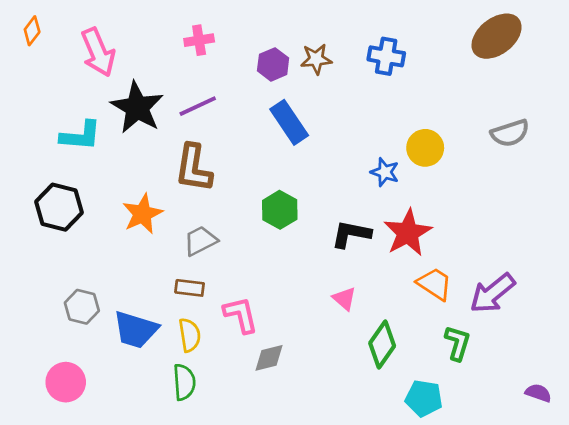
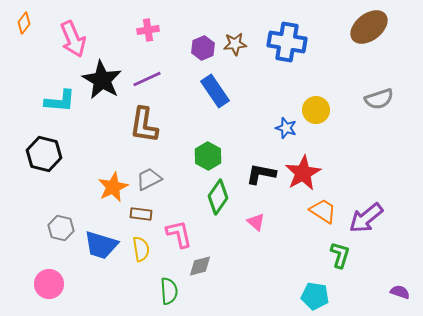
blue cross: (386, 56) -> (287, 42), size x1.4
orange star: (142, 214) -> (113, 187), moved
green diamond: (382, 344) -> (218, 197), moved
green semicircle: (184, 382) -> (169, 291), moved

